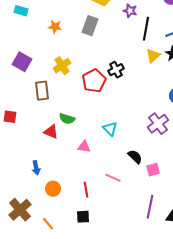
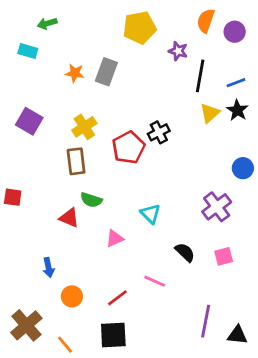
gray rectangle: (90, 26) -> (106, 72), moved
brown rectangle: (42, 91) -> (76, 161), moved
pink triangle: (84, 147) -> (115, 239), turned -32
pink square: (153, 170) -> (224, 256), moved
red line: (86, 190) -> (117, 298), turned 63
black square: (83, 217) -> (113, 335), size x1.5

